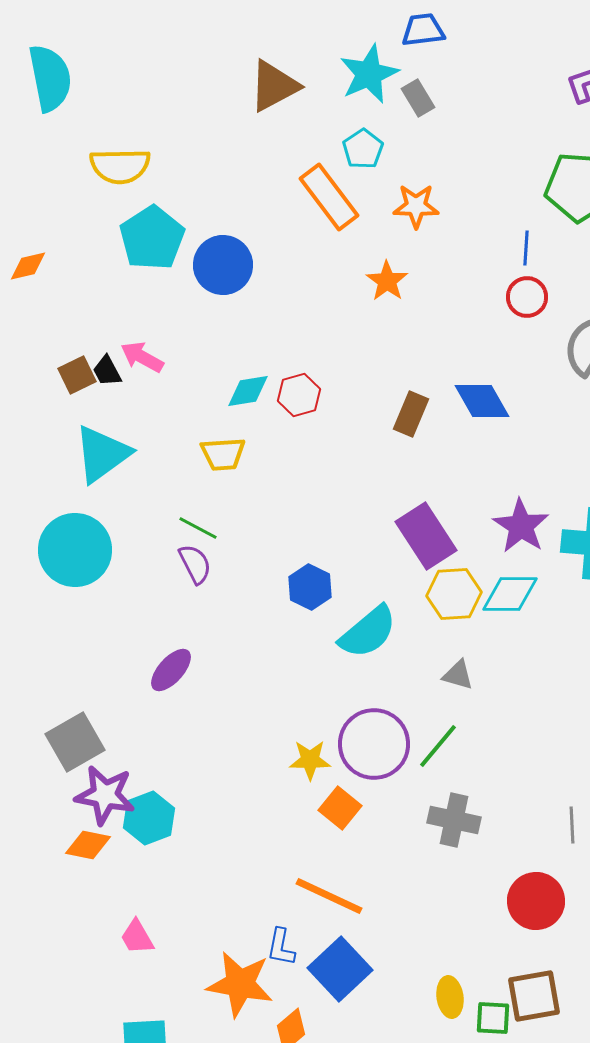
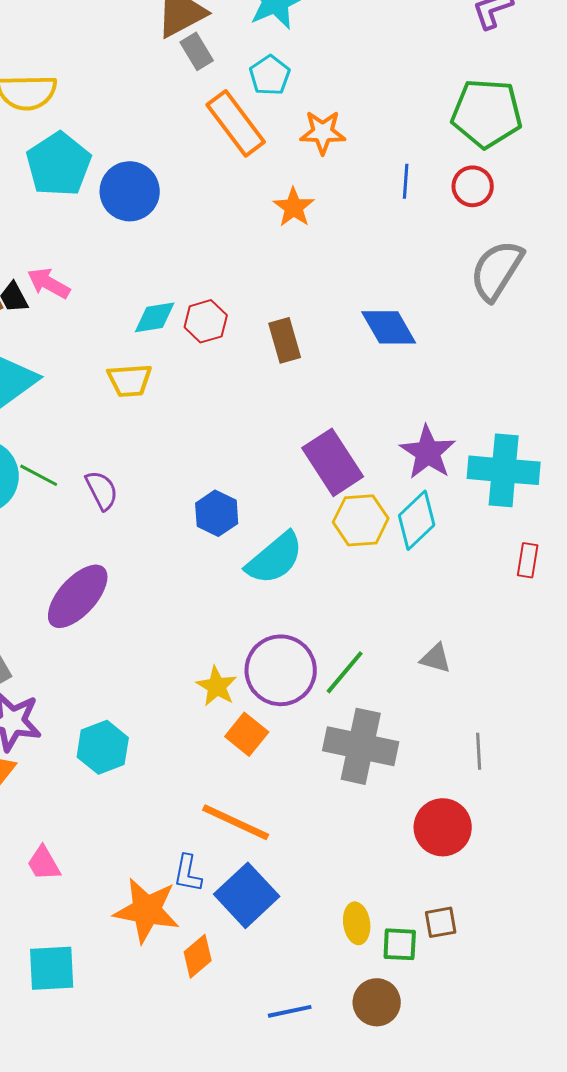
gray rectangle: (418, 98) -> (197, 51), moved
blue line: (526, 248) -> (406, 181), moved
red circle: (527, 297) -> (473, 186), moved
brown rectangle: (411, 414) -> (285, 340), moved, turned -39
green line: (198, 528) -> (39, 475), moved
cyan diamond: (510, 594) -> (417, 520), turned -44
purple ellipse: (171, 670) -> (78, 596), size x1.5
gray triangle: (458, 675) -> (436, 658), moved
yellow star: (310, 760) -> (217, 686), turned 30
cyan hexagon: (149, 818) -> (103, 747), moved
gray cross: (454, 820) -> (361, 746), size x1.4
brown square: (534, 996) -> (441, 922), size x0.6

